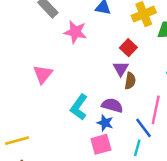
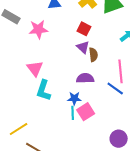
pink triangle: (43, 74) -> (35, 68), moved
cyan L-shape: (79, 107) -> (44, 90), moved
blue star: (105, 123) -> (74, 98), moved
cyan line: (137, 148) -> (73, 113), moved

